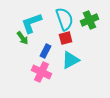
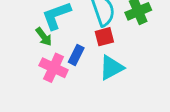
pink cross: (42, 72) -> (54, 68), moved

